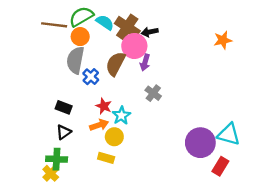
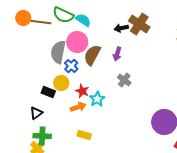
green semicircle: (81, 17) -> (63, 15), turned -125
brown cross: (127, 27) -> (139, 24), moved
orange circle: (80, 37) -> (23, 18), moved
pink circle: (134, 46) -> (77, 42), moved
black triangle: (64, 132) -> (36, 113), moved
yellow circle: (114, 137) -> (61, 83), moved

